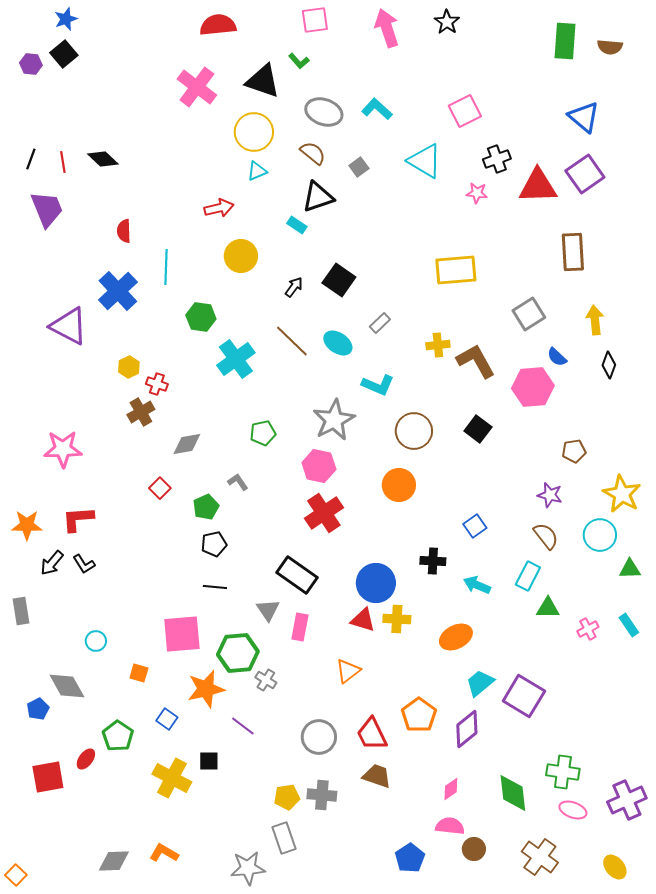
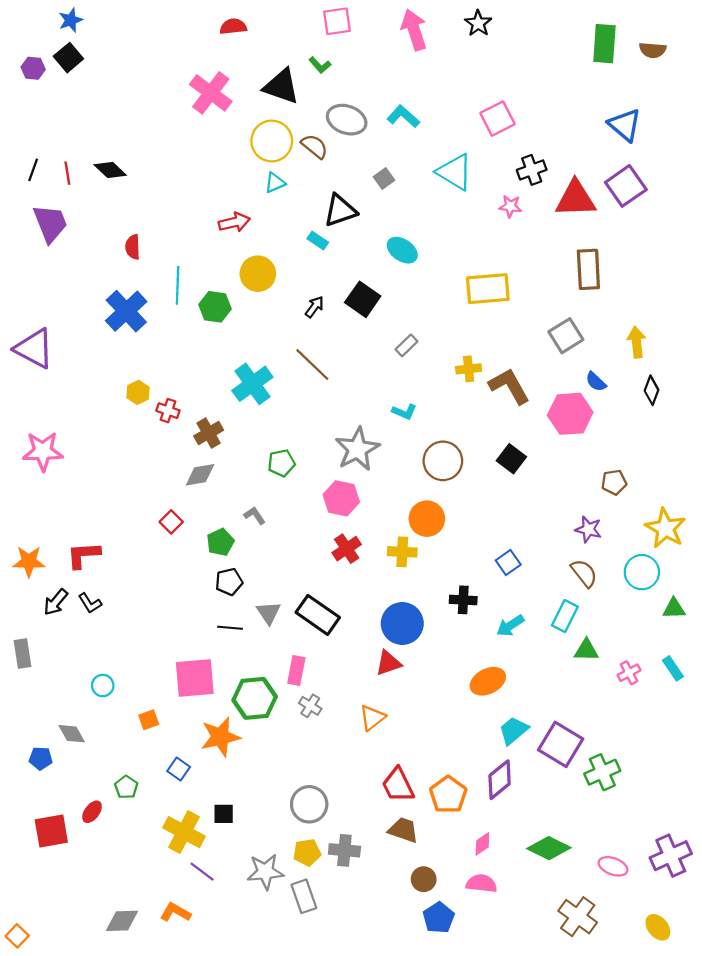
red semicircle: (218, 25) -> (233, 27), size x0.7
brown semicircle: (313, 153) -> (315, 146), moved
brown rectangle: (573, 252) -> (588, 269), moved
green hexagon: (201, 317) -> (215, 307), moved
purple triangle: (69, 326) -> (34, 349), moved
cyan ellipse: (338, 343) -> (402, 250), moved
cyan L-shape: (378, 385) -> (404, 412), size x0.7
brown cross: (141, 412) -> (209, 433), moved
pink star: (63, 449) -> (43, 451), moved
red cross: (324, 513) -> (347, 549), size x0.7
cyan arrow: (477, 585) -> (510, 626), turned -56
gray triangle: (268, 610) -> (269, 613), moved
yellow cross: (397, 619) -> (402, 552), moved
red triangle: (363, 620) -> (388, 663), turned -36
pink rectangle: (300, 627) -> (296, 671), moved
orange square: (139, 673) -> (149, 720), turned -36
gray cross: (266, 680) -> (310, 706), moved
gray diamond: (67, 686) -> (72, 734), size x0.7
blue pentagon: (38, 709) -> (41, 758), turned 30
orange pentagon: (419, 715) -> (448, 795), moved
purple line: (243, 726) -> (202, 872), moved
green pentagon: (118, 736) -> (126, 787), size x0.7
gray circle: (319, 737) -> (309, 804), moved
green cross: (563, 772) -> (602, 772), moved, turned -32
green diamond: (513, 793) -> (549, 848), turned -57
brown circle: (474, 849) -> (424, 879), moved
gray star: (248, 868) -> (265, 872), moved

